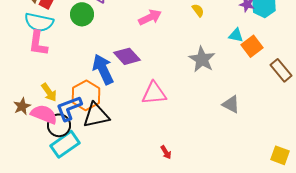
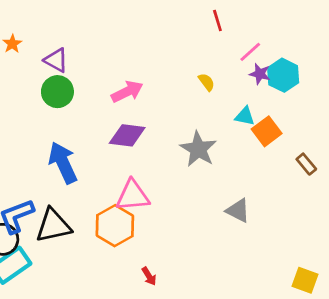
yellow semicircle: (198, 10) -> (207, 82), moved
green circle: (82, 14) -> (57, 92), moved
purple diamond: (127, 56) -> (127, 135), moved, turned -40
brown rectangle: (281, 70) -> (306, 164), size x0.7
orange hexagon: (86, 95) -> (115, 226), moved

